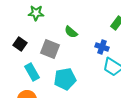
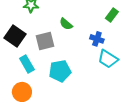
black square: (20, 44) -> (15, 36), size x1.5
gray square: (50, 49) -> (45, 41), turned -36

